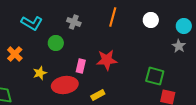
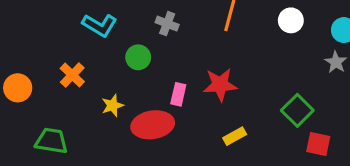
green square: (155, 76) -> (297, 110), turned 30
yellow rectangle: (98, 95) -> (235, 136), moved

